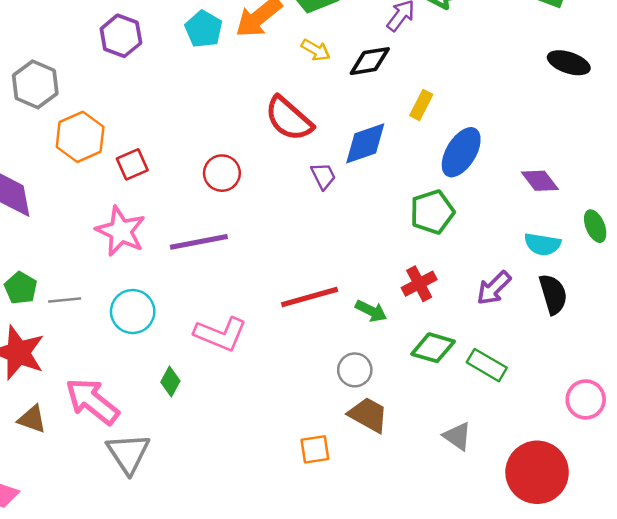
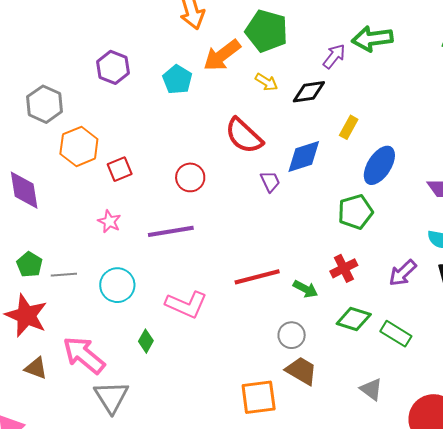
cyan pentagon: (204, 29) -> (177, 79), moved
pink star: (121, 231) -> (109, 221), size x0.6
orange square: (315, 449) -> (259, 397), size x1.5

